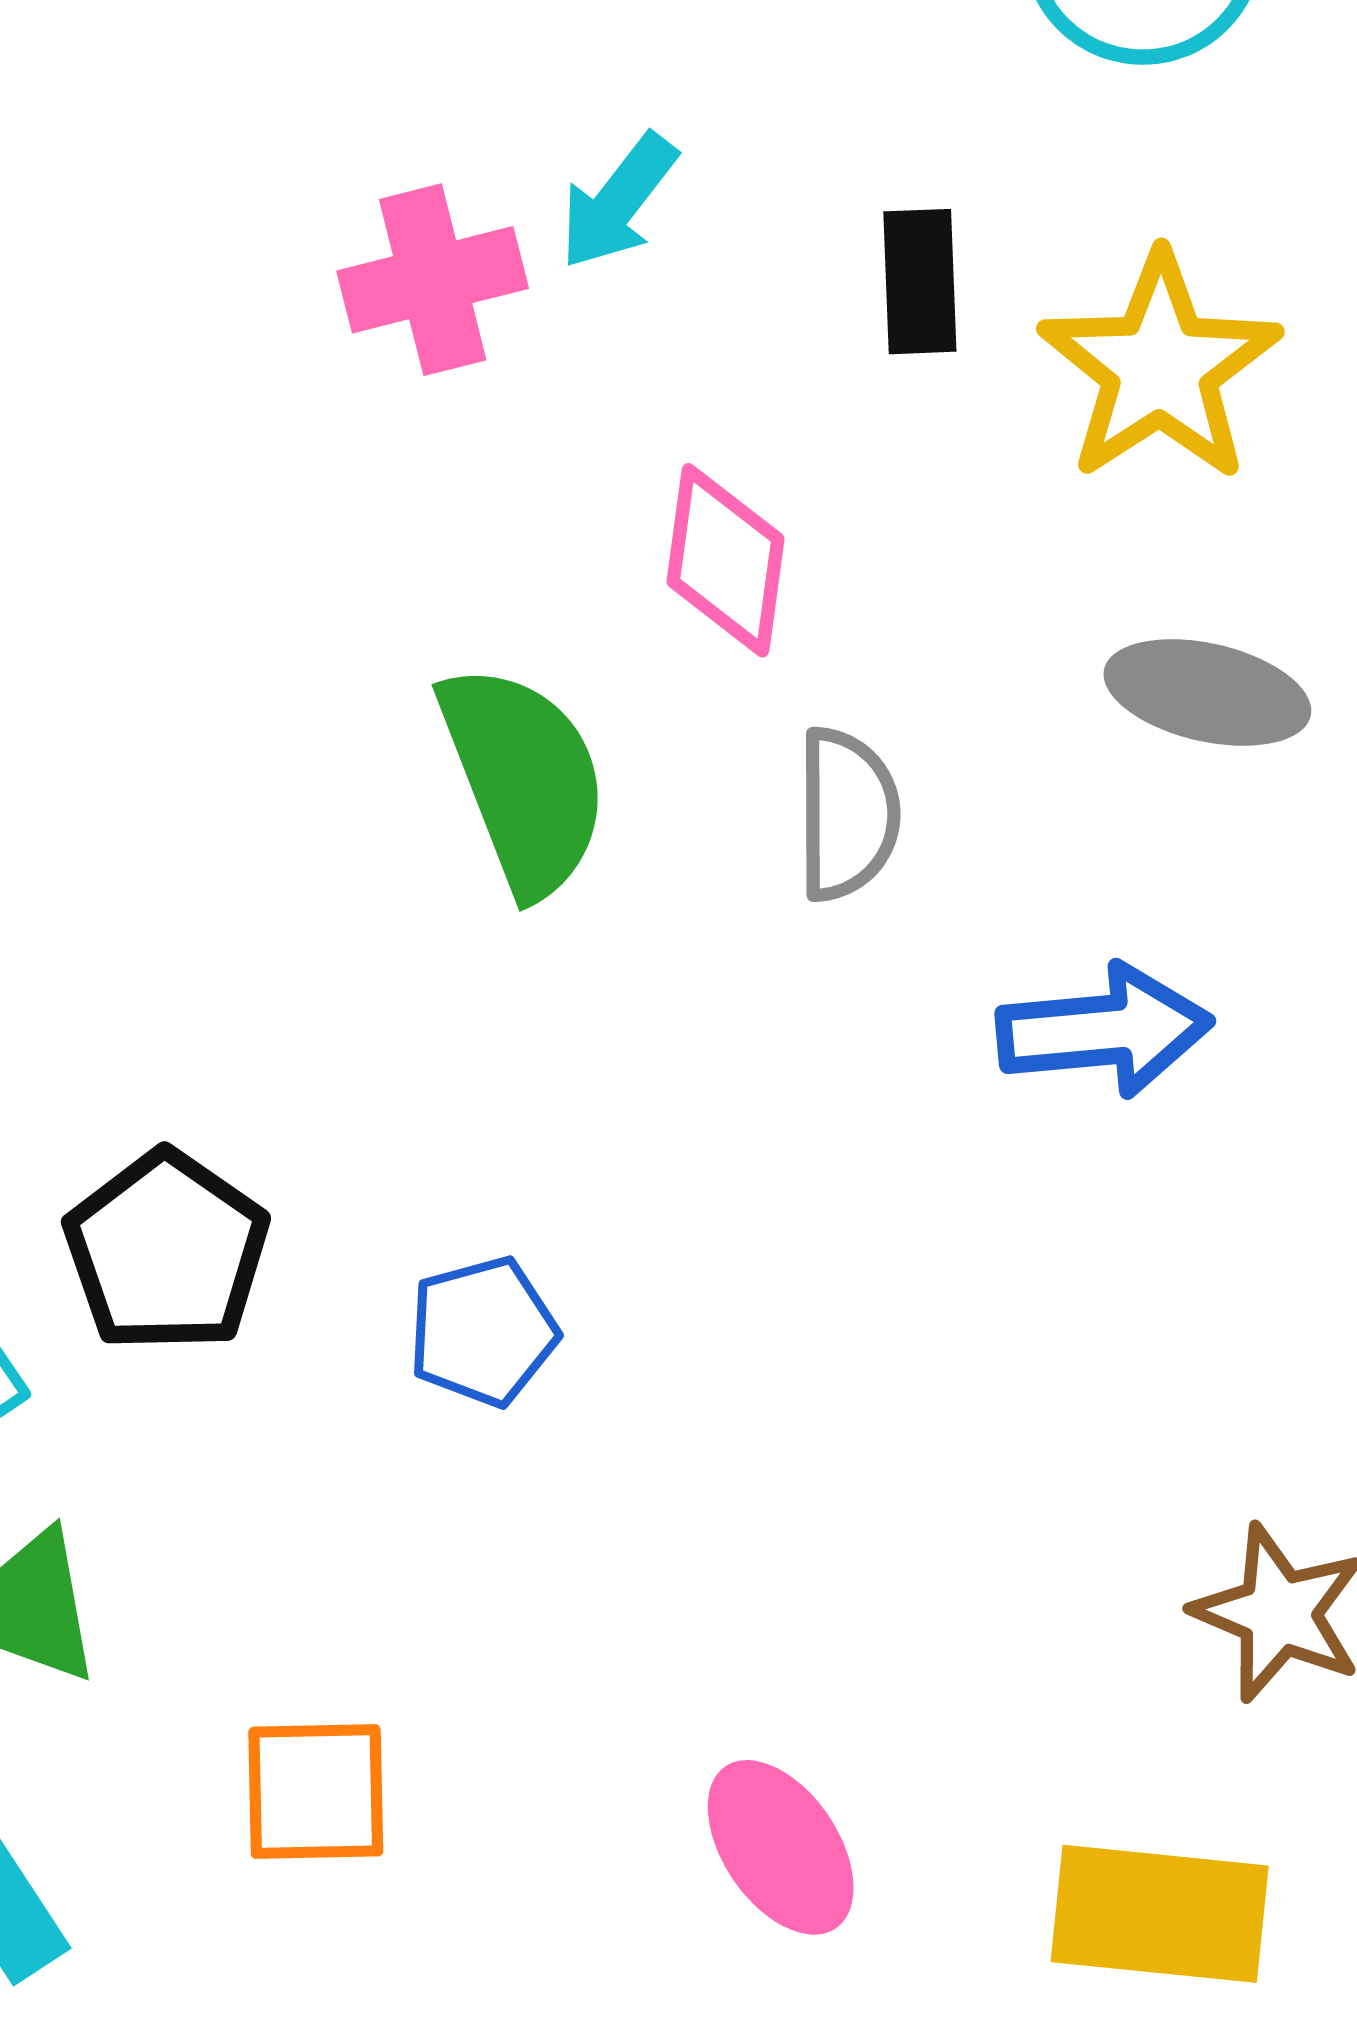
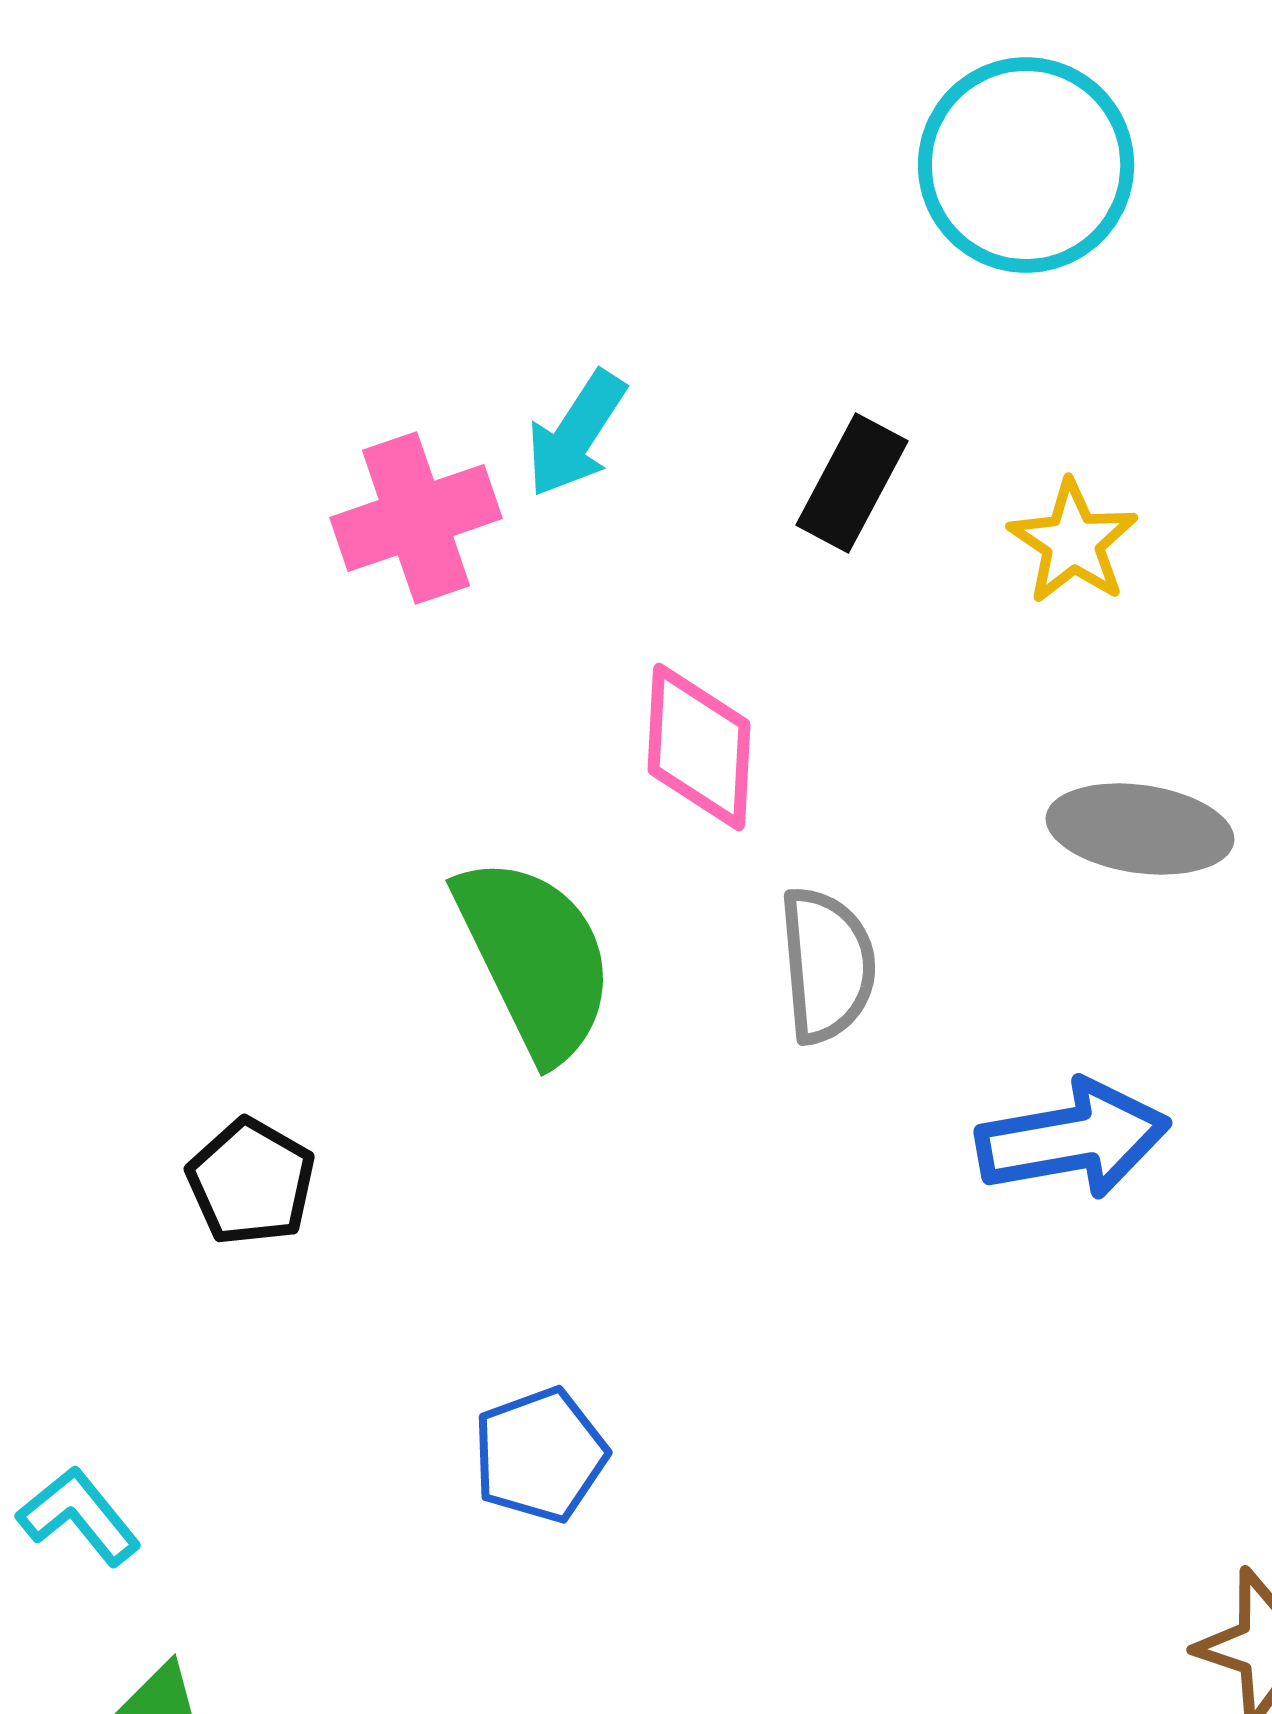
black rectangle: (920, 282) -> (852, 483), turned 35
yellow star: (1160, 368) -> (1073, 542), size x0.6
black pentagon: (167, 1251) -> (251, 1182), moved, size x0.7

